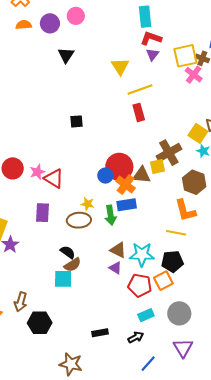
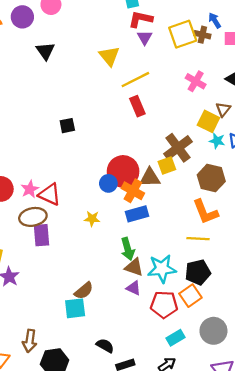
pink cross: (194, 75) -> (196, 81), moved
green arrow: (111, 215) -> (128, 249), moved
brown ellipse: (79, 220) -> (33, 217), moved
black semicircle: (68, 252) -> (105, 346), moved

